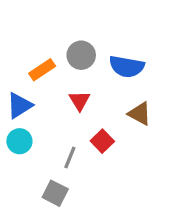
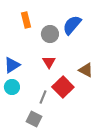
blue semicircle: (127, 67) -> (72, 25), moved, turned 120
orange rectangle: (42, 70) -> (26, 20), moved, turned -70
red square: (102, 141) -> (63, 87), size x1.5

